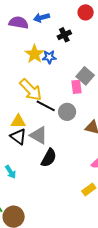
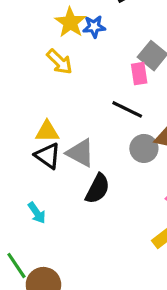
yellow arrow: (31, 90) -> (60, 62), moved, size x0.7
black line: (46, 106) -> (127, 109), moved
gray circle: (67, 112) -> (144, 148), moved

